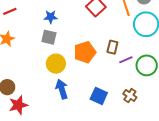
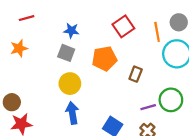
orange pentagon: (85, 52) -> (104, 59), moved
purple line: (126, 60) -> (148, 107), moved

